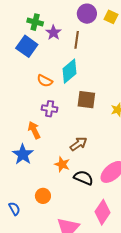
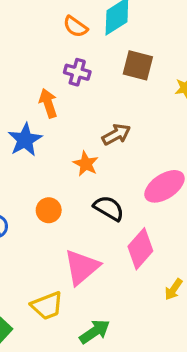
black semicircle: (83, 178) -> (109, 208), moved

